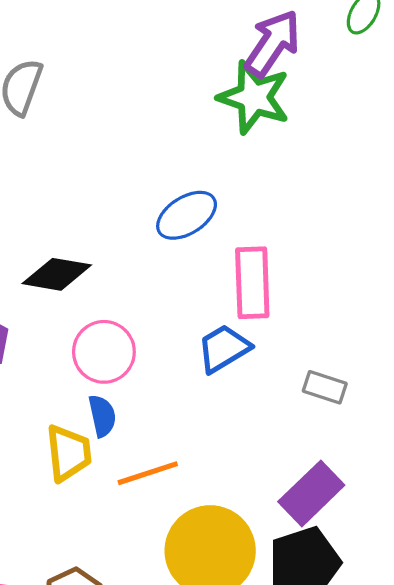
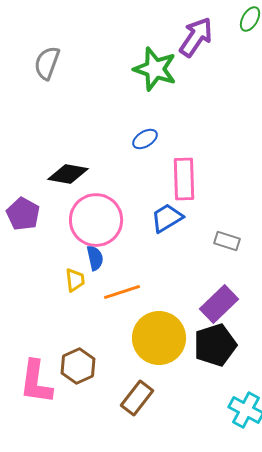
green star: (254, 97) -> (155, 69), moved
blue ellipse: (187, 215) -> (145, 139), size x0.7
pink circle: (104, 352) -> (96, 220), size x1.4
yellow trapezoid: (69, 453) -> (75, 280), size x0.7

